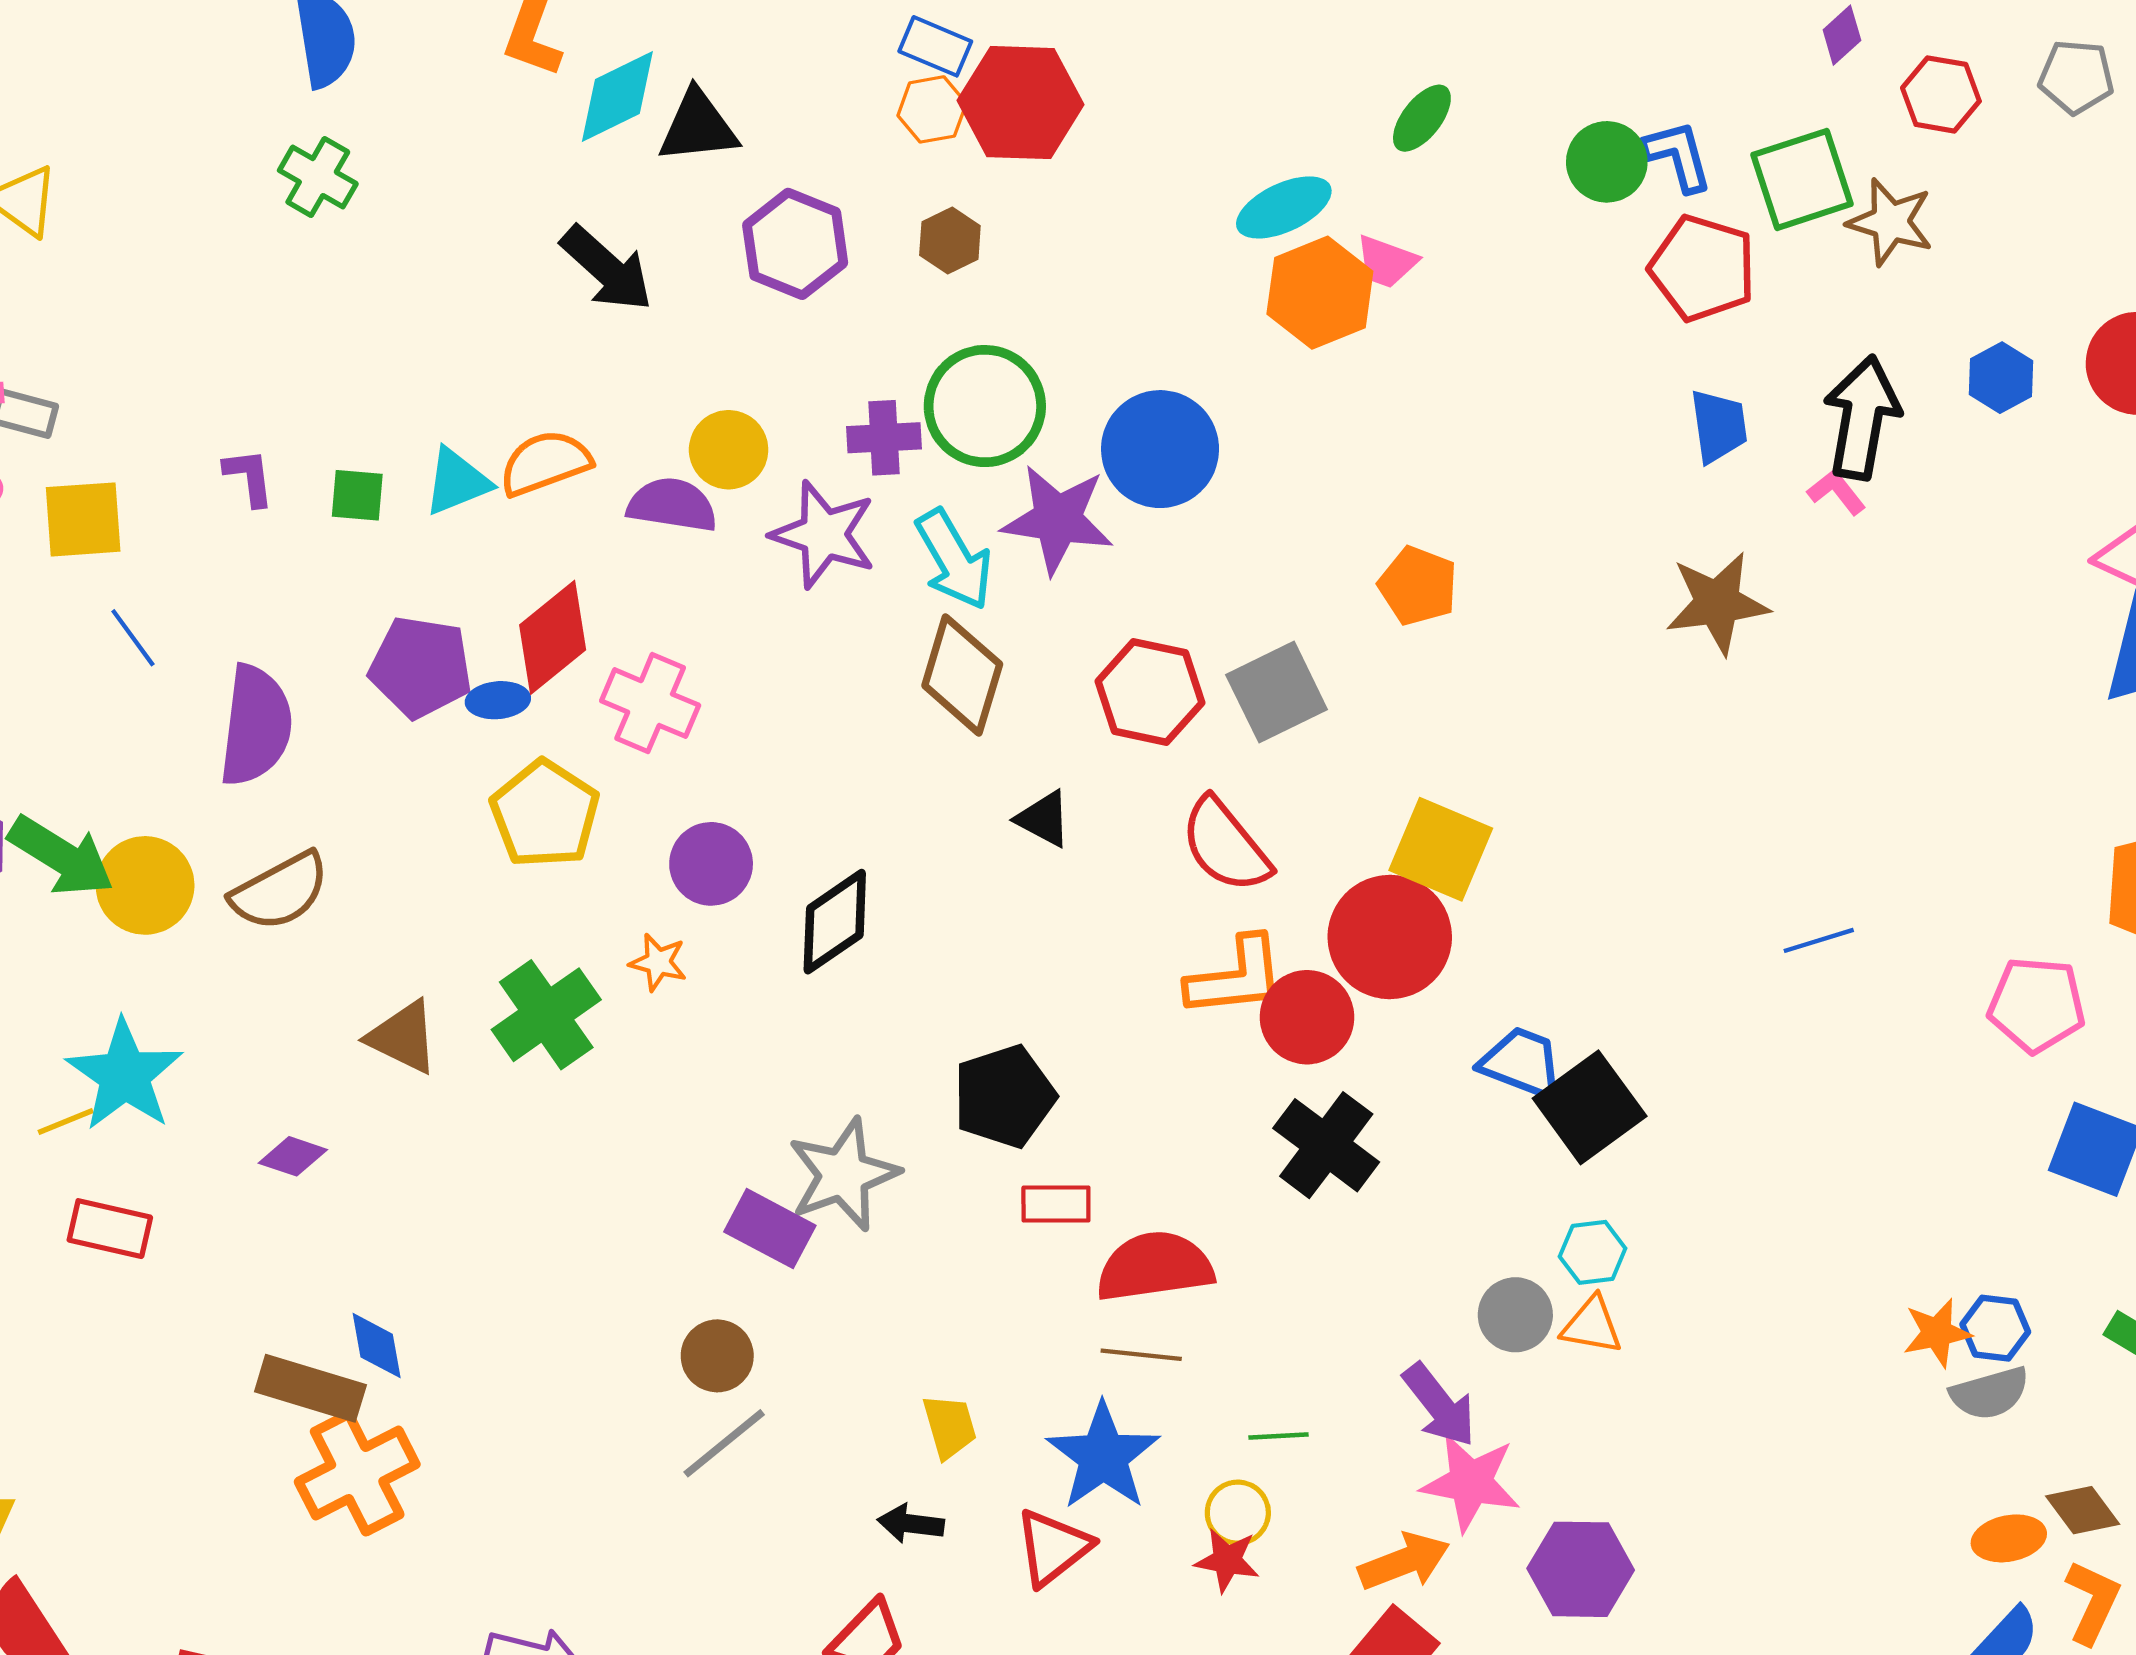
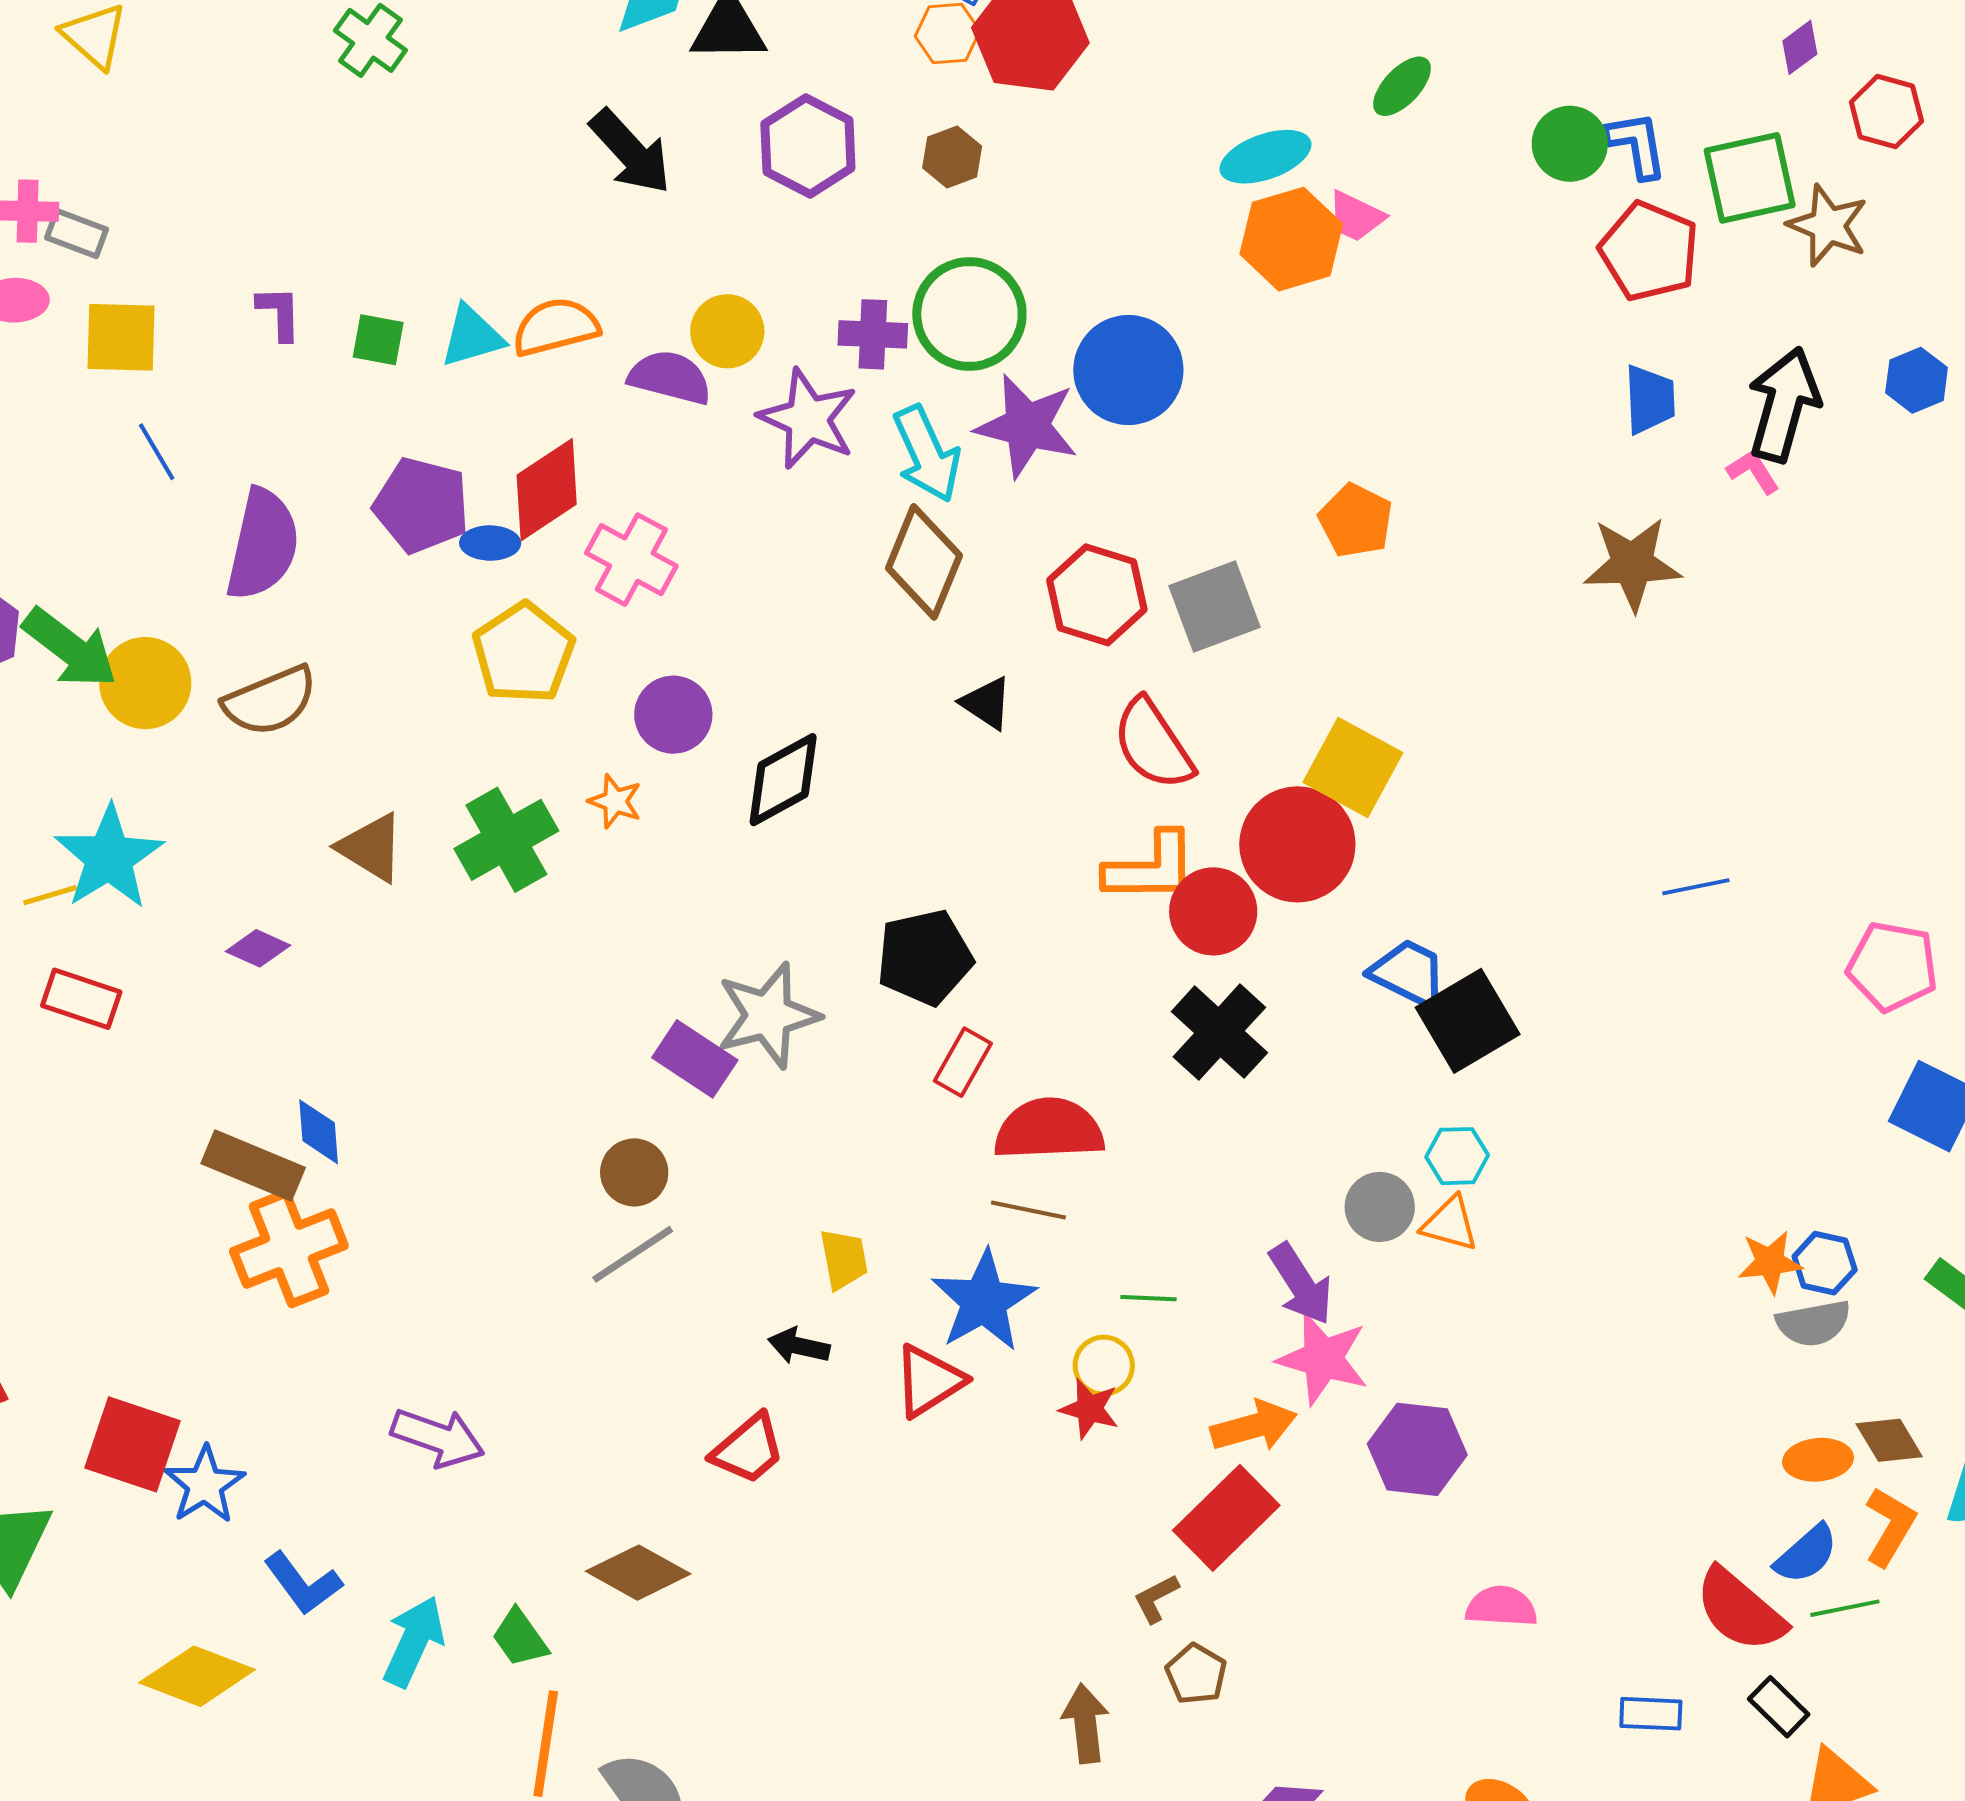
red rectangle: (1056, 1204) -> (963, 1062), turned -66

